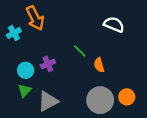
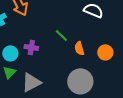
purple cross: (48, 64) -> (31, 47), turned 32
orange circle: (127, 97) -> (105, 52), moved

